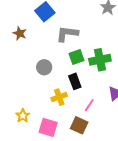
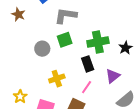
green square: (76, 57) -> (65, 40), moved
black rectangle: (75, 81) -> (88, 64), moved

